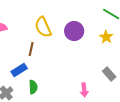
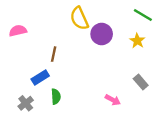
yellow semicircle: (43, 27) -> (79, 18), moved
pink arrow: (84, 90) -> (113, 100), turned -56

